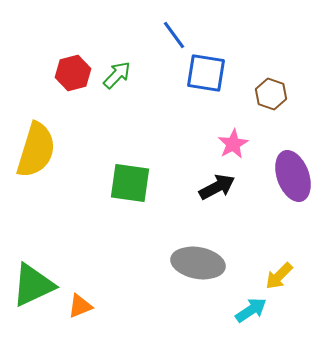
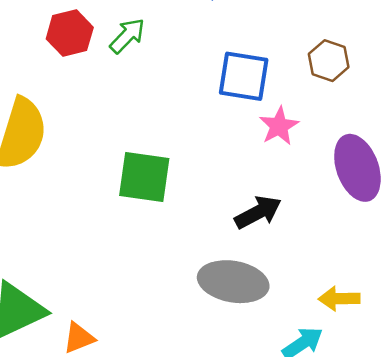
blue square: (206, 73) -> (244, 76), moved
black arrow: (217, 187) -> (258, 212), moved
yellow arrow: (279, 276) -> (339, 299), turned 44

